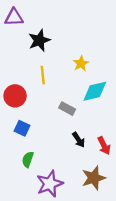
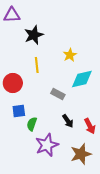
blue square: (22, 128) -> (19, 111), turned -32
green semicircle: (28, 159) -> (32, 124), moved
purple star: (50, 184) -> (47, 145), moved

